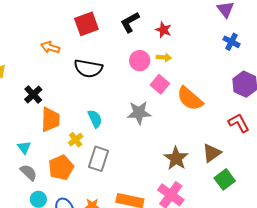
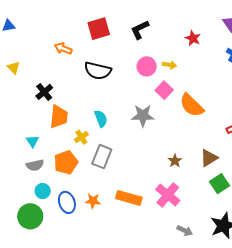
red star: (163, 30) -> (193, 38), moved
brown star: (176, 158) -> (175, 161), size x0.6
gray semicircle: (29, 173) -> (35, 165), turned 120

